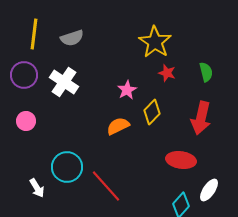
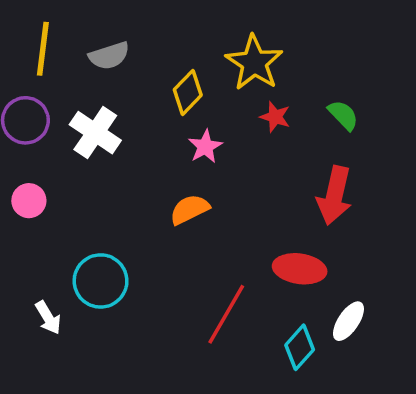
green semicircle: (206, 72) -> (343, 115), turned -30
yellow diamond: (152, 112) -> (188, 92), moved
red line: (106, 186) -> (226, 314), moved, turned 72

